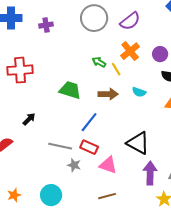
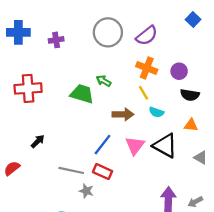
orange cross: (130, 51) -> (147, 68), turned -30
green arrow: (99, 62) -> (104, 81), moved
yellow line: (116, 69) -> (143, 93), moved
green trapezoid: (70, 90) -> (82, 94), moved
black triangle: (138, 143) -> (165, 146), moved
pink triangle: (108, 165) -> (135, 146), moved, turned 48

